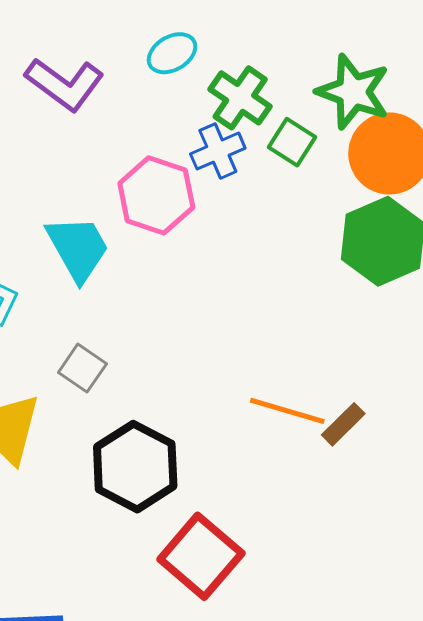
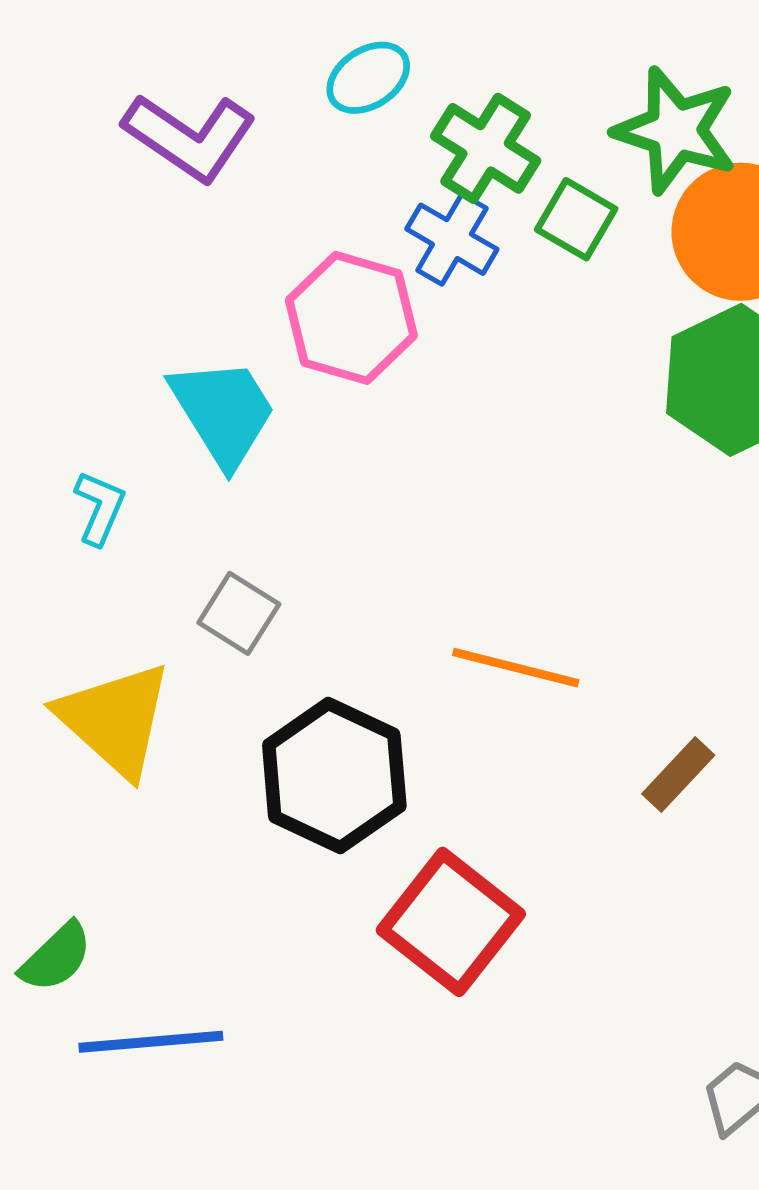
blue cross: (218, 151) -> (452, 239), turned -34
orange line: (287, 411) -> (516, 668), moved
brown rectangle: (343, 424) -> (678, 775), moved

